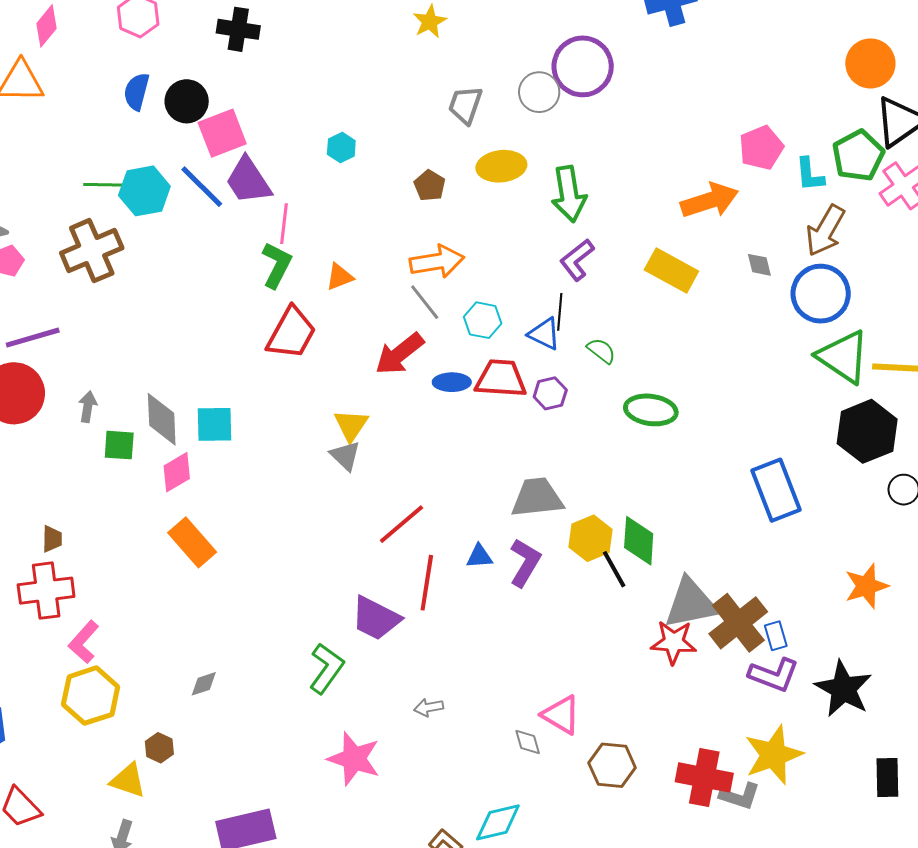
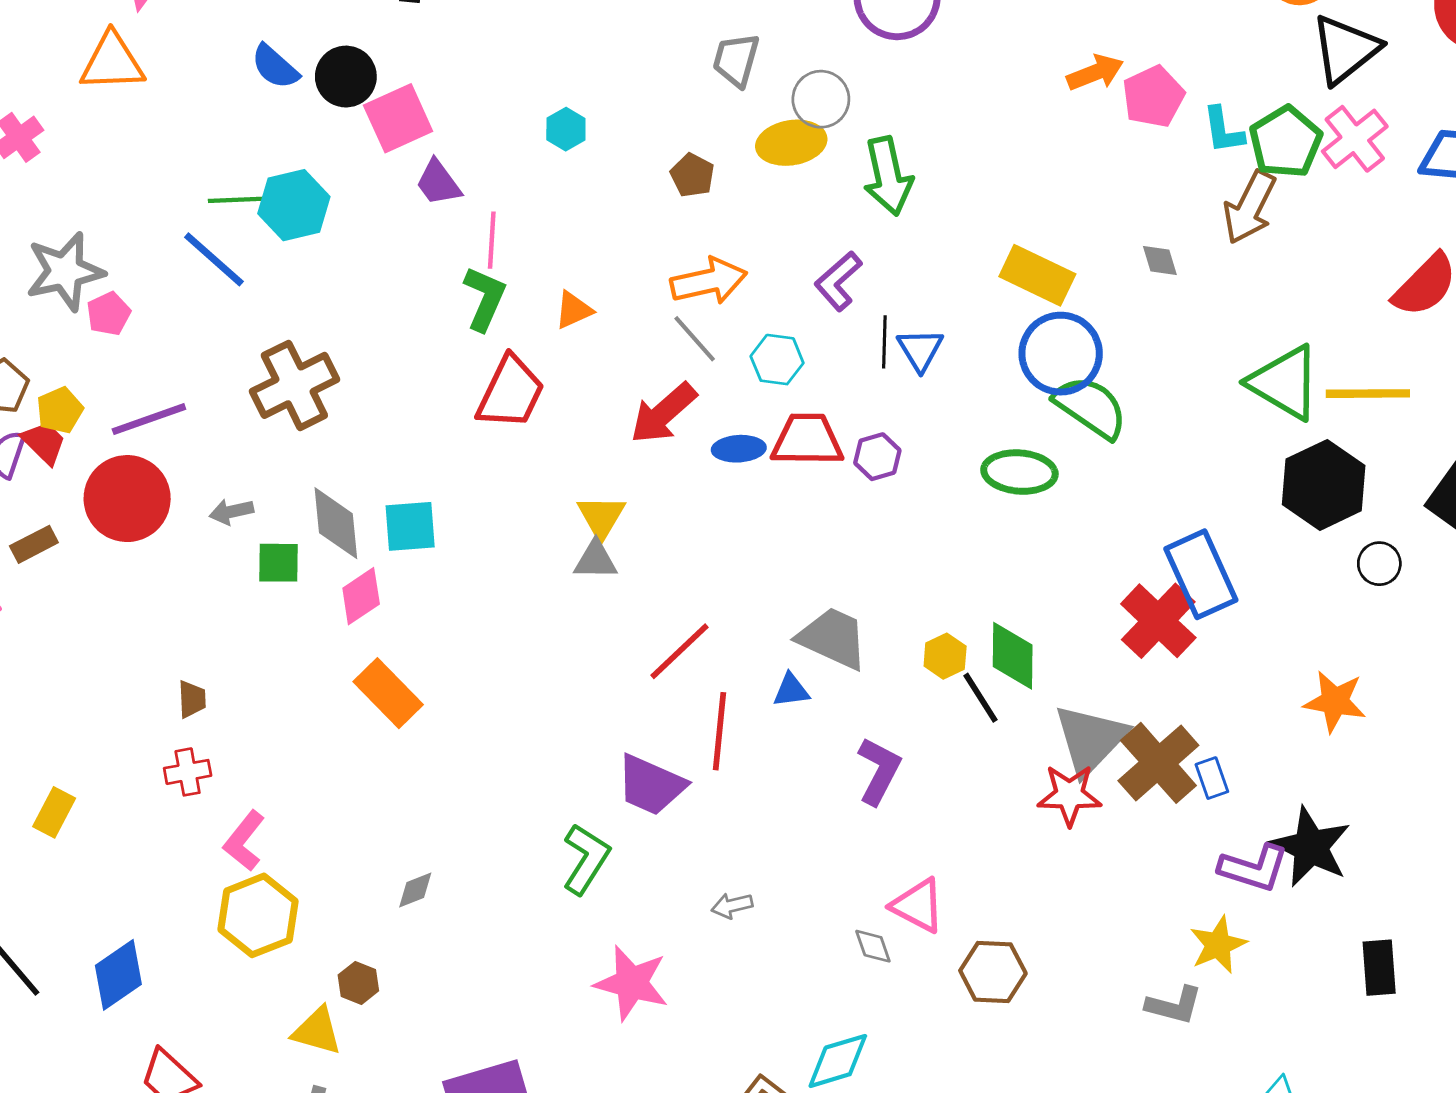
blue semicircle: (137, 92) -> (275, 67), turned -60
gray circle: (539, 92) -> (821, 99), moved
green pentagon: (858, 156) -> (1286, 142), moved
purple trapezoid: (248, 181) -> (438, 183), size x0.7
blue line: (202, 187) -> (214, 259), moved
orange arrow: (710, 200) -> (1095, 73), moved, size x0.7
brown cross: (92, 251) -> (294, 385), moved
purple L-shape: (577, 260) -> (838, 281), moved
blue circle: (821, 294) -> (1061, 354), moved
blue triangle: (544, 334) -> (920, 350), moved, turned 36
green semicircle: (601, 351) -> (1091, 407), moved, size x1.8
gray arrow: (88, 407) -> (231, 512), turned -108
gray triangle: (345, 456) -> (596, 560), turned -40
gray trapezoid: (537, 498) -> (833, 638), moved, turned 34
yellow hexagon: (591, 538) -> (945, 656), size x0.7
purple L-shape: (525, 563) -> (879, 771), moved
orange star: (866, 586) -> (1335, 701), turned 30
red cross: (46, 591) -> (188, 772), size x0.6
gray triangle: (691, 603) -> (1090, 739), turned -32
purple L-shape: (774, 675) -> (1254, 868), moved
yellow star: (774, 755) -> (1218, 945), size x0.7
red cross: (704, 777) -> (1158, 621), moved, turned 36

